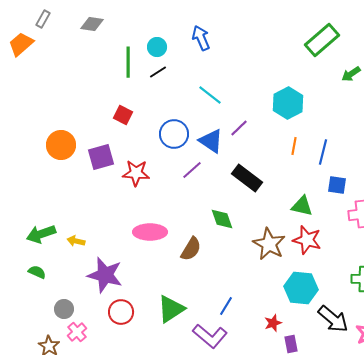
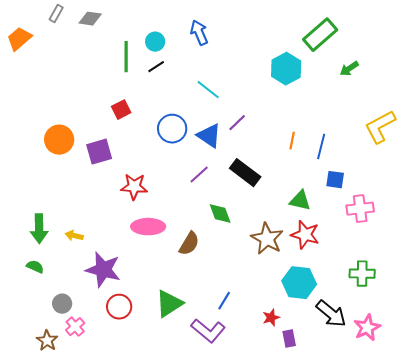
gray rectangle: (43, 19) -> (56, 14), moved
cyan hexagon: (288, 103) -> (286, 69), moved
red square: (123, 115) -> (121, 110), turned 36
purple line: (192, 170) -> (199, 175), moved
red star: (136, 173) -> (134, 187), moved
green arrow: (41, 234) -> (39, 229), turned -72

